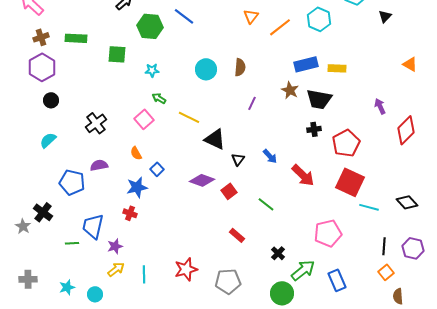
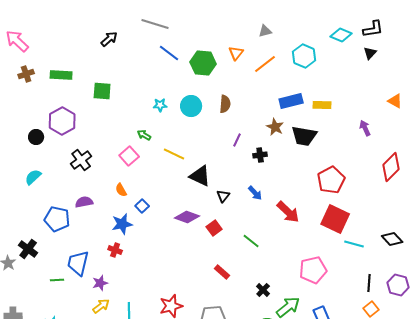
green hexagon: (150, 26) -> (203, 63), moved
purple hexagon: (42, 67) -> (62, 121), moved
cyan star: (152, 70) -> (160, 105), moved
purple arrow: (380, 106) -> (365, 128), moved
black cross: (314, 129) -> (260, 155), moved

